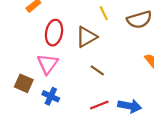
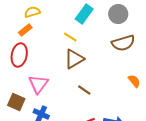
yellow line: (104, 13) -> (70, 37), moved, turned -32
red ellipse: (54, 33) -> (19, 55), moved

